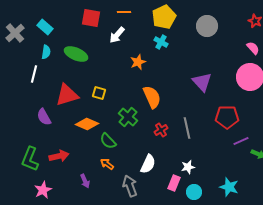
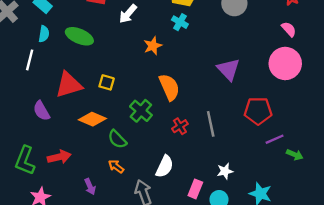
white star: (188, 167) -> (225, 171), moved

